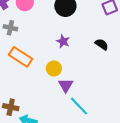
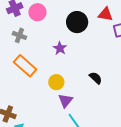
purple star: (63, 41) -> (60, 48), moved
black semicircle: (102, 44) -> (96, 78), moved

